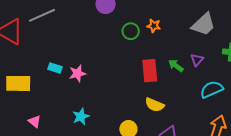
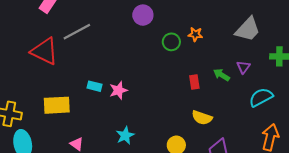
red rectangle: (150, 71) -> (194, 82), size x0.6

